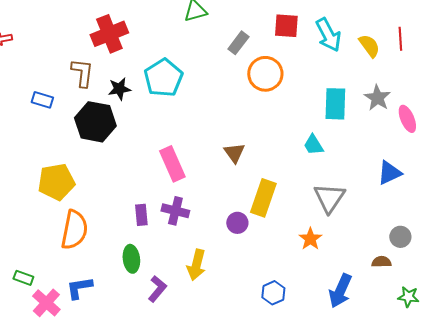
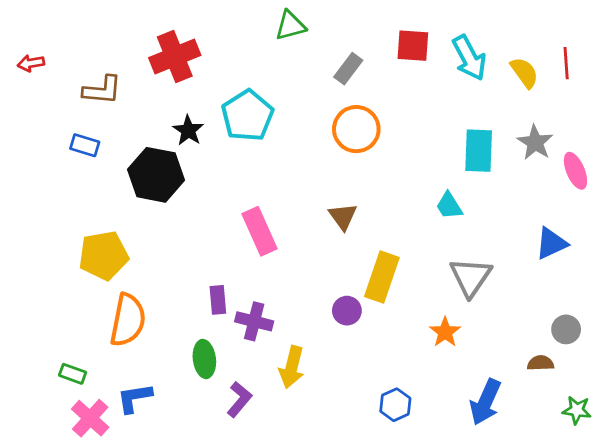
brown L-shape: (82, 73) -> (102, 90), moved, turned 88
orange circle: (265, 74) -> (356, 129), moved
black star: (119, 89) -> (188, 130), turned -30
purple cross: (175, 211) -> (254, 321), moved
green rectangle: (23, 278) -> (73, 374), moved

